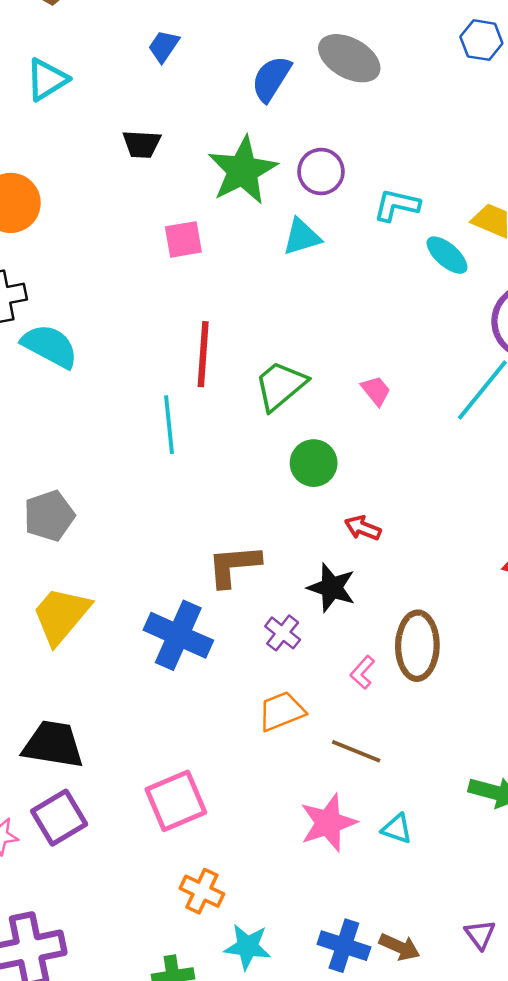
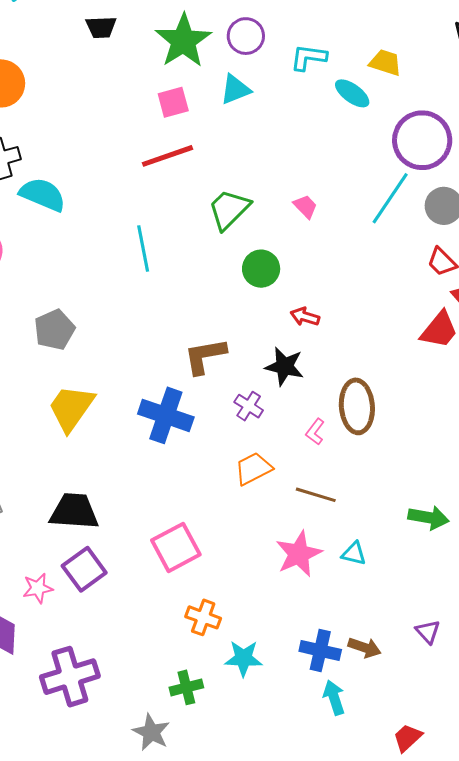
pink square: (183, 239) -> (173, 102), moved
red line: (203, 354) -> (167, 156), moved, turned 72

